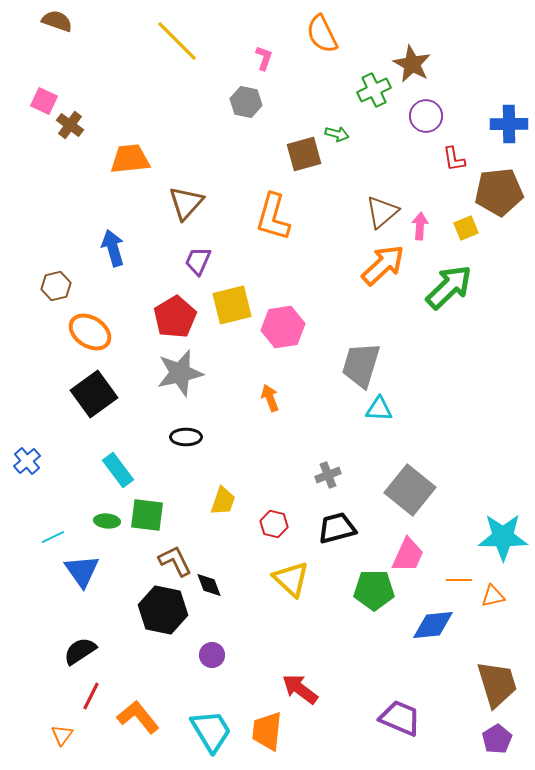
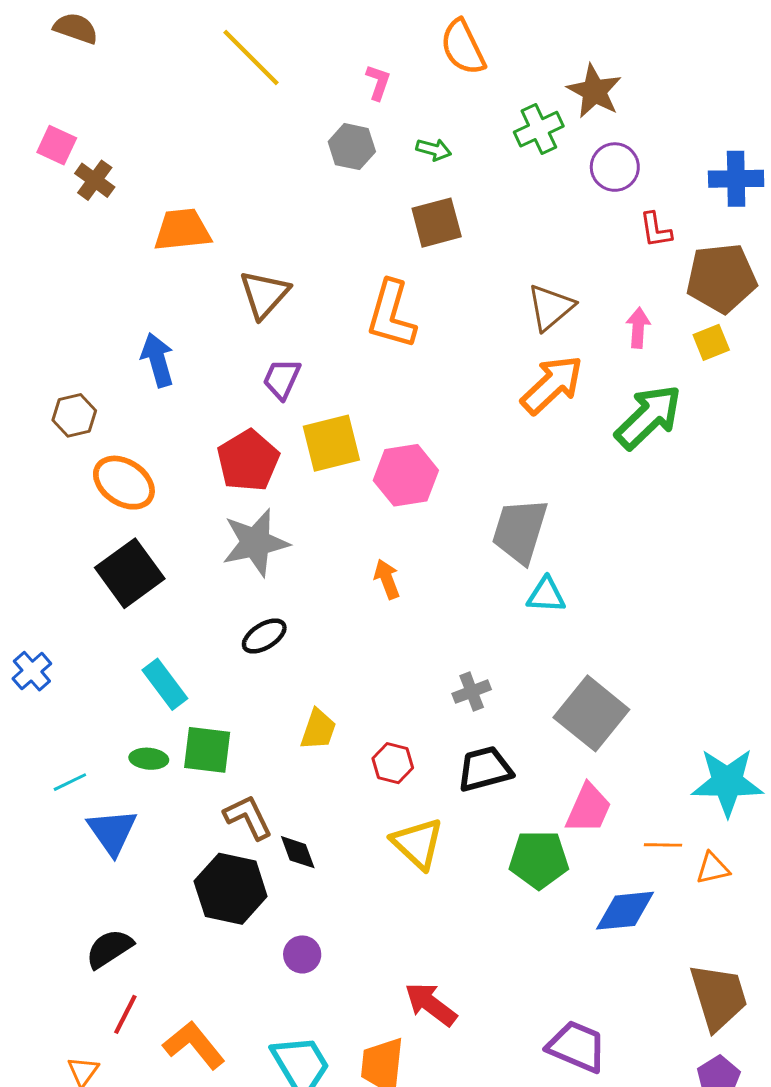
green arrow: (337, 134) -> (434, 150), moved
pink arrow: (420, 226) -> (638, 328), moved
yellow square: (466, 228) -> (711, 342), moved
black ellipse: (186, 437) -> (264, 636), turned -32

